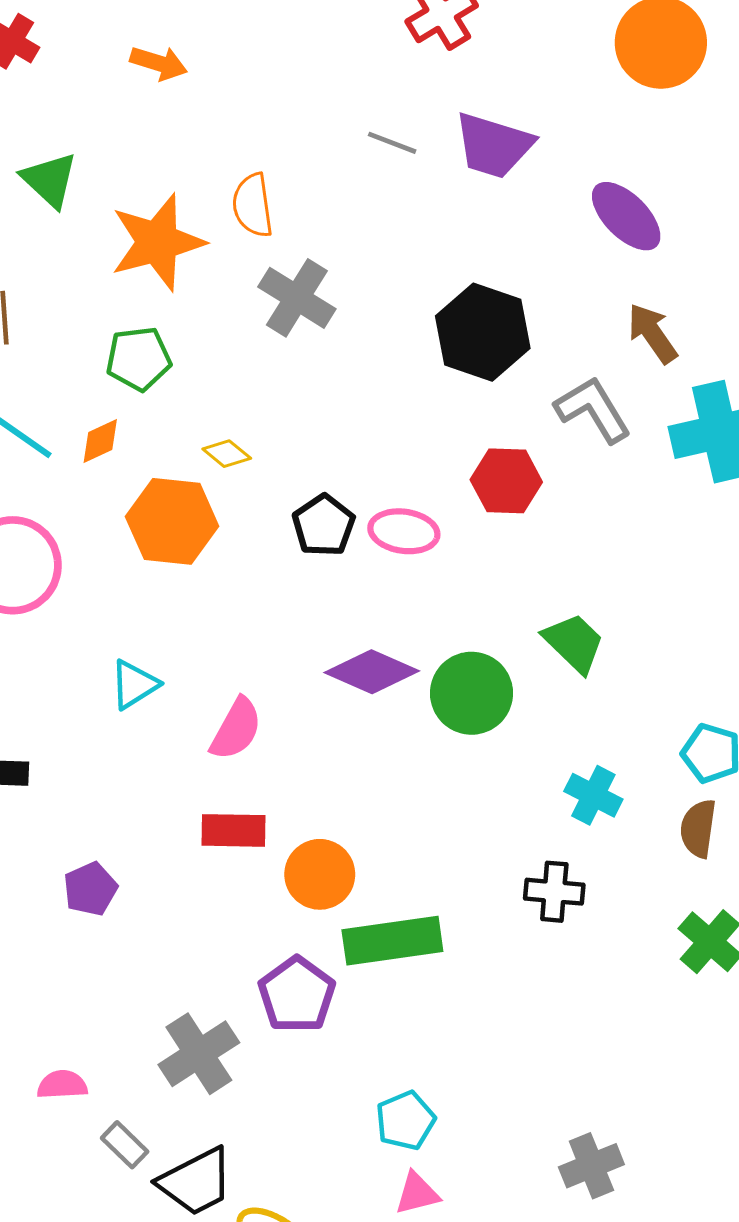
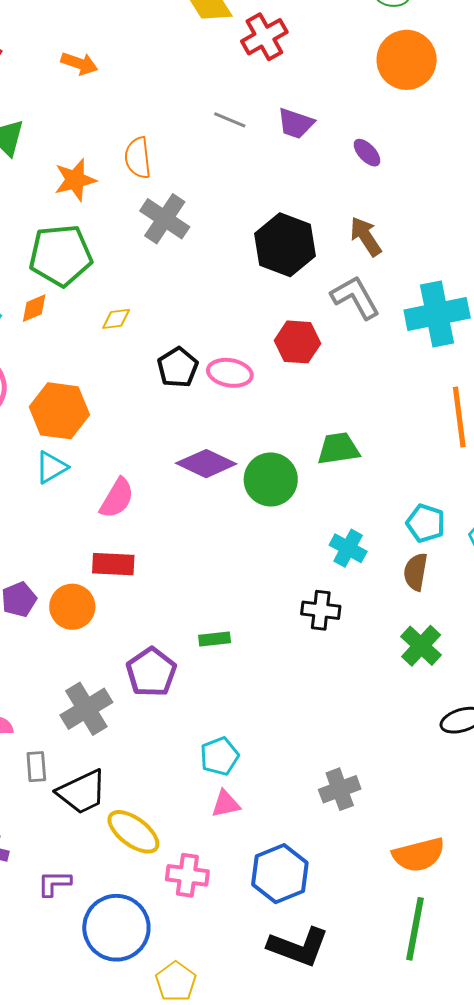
purple trapezoid: (494, 145) -> (296, 123), size x0.7
purple ellipse: (626, 216) -> (367, 153), moved, size x0.6
orange star: (157, 242) -> (75, 180), size x0.7
brown arrow: (652, 333) -> (366, 236), moved
green pentagon: (139, 359) -> (61, 255), size x1.5
yellow diamond: (227, 454) -> (116, 319), turned -48
orange hexagon: (172, 521) -> (59, 411), moved
green trapezoid: (574, 643) -> (338, 449), turned -54
orange circle: (320, 874) -> (72, 607), moved
green rectangle: (392, 941) -> (215, 639), size x0.5
gray rectangle: (125, 1145) -> (36, 767), turned 40

